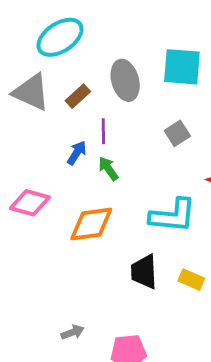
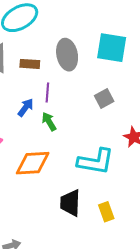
brown rectangle: (78, 96) -> (30, 64), turned 42
yellow rectangle: (191, 280) -> (106, 212), turned 42

